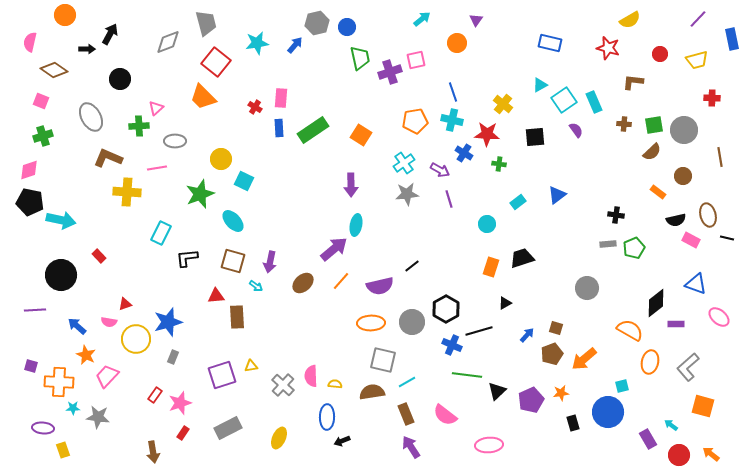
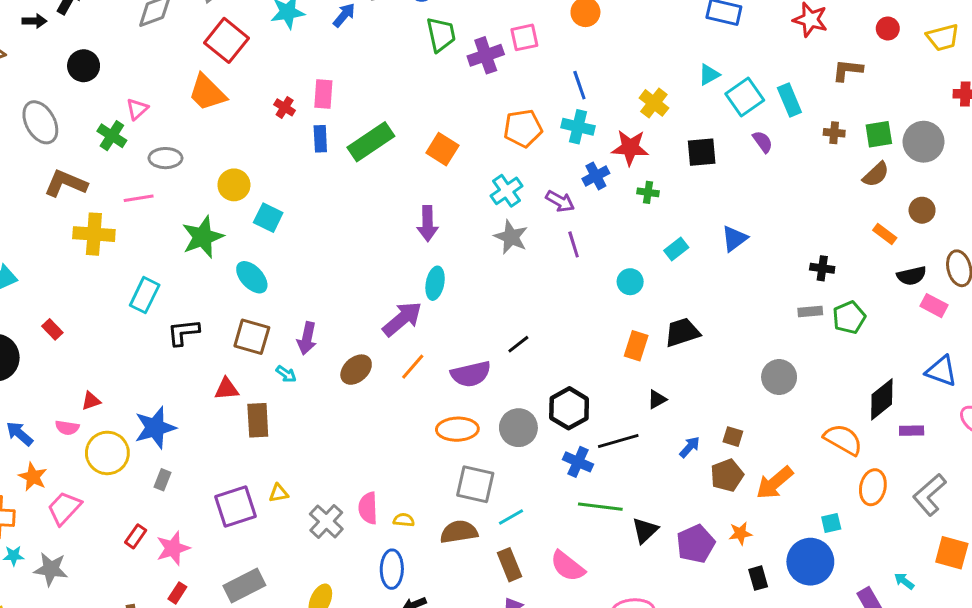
green cross: (139, 126) -> (112, 136), turned 36
blue cross: (464, 153) -> (596, 176), turned 30
gray star: (407, 194) -> (511, 237), turned 30

